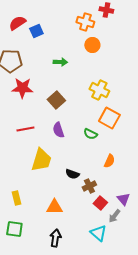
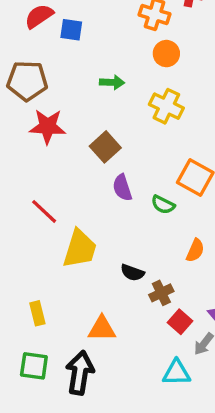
blue square: (36, 31) -> (71, 30), turned 32
yellow cross: (99, 90) -> (166, 106), moved
red line: (25, 129) -> (44, 211), moved, turned 54
purple semicircle: (58, 130) -> (122, 188), moved
cyan triangle: (98, 233) -> (177, 373), turned -42
black arrow: (55, 238) -> (80, 373), moved, size x1.4

